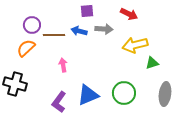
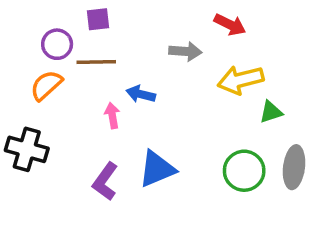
purple square: (87, 11) -> (98, 19), moved
blue arrow: (79, 31) -> (141, 94), moved
green circle: (124, 93) -> (244, 171), moved

